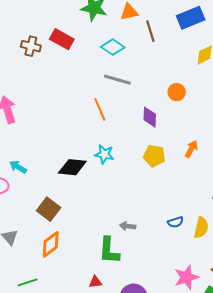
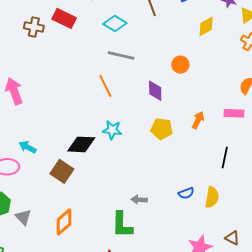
brown square: (49, 209) -> (62, 171), moved

